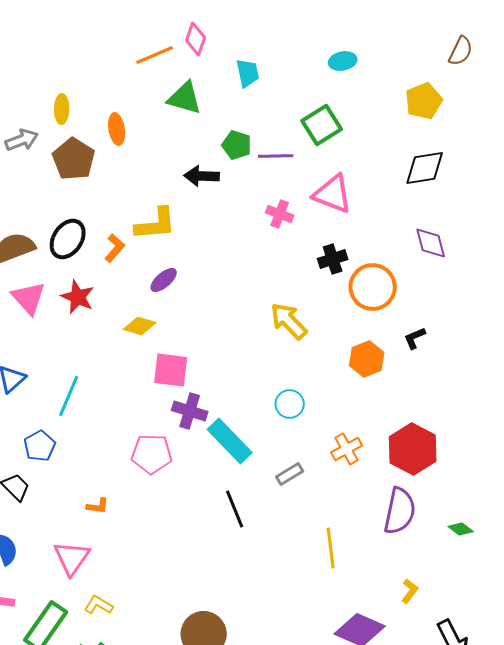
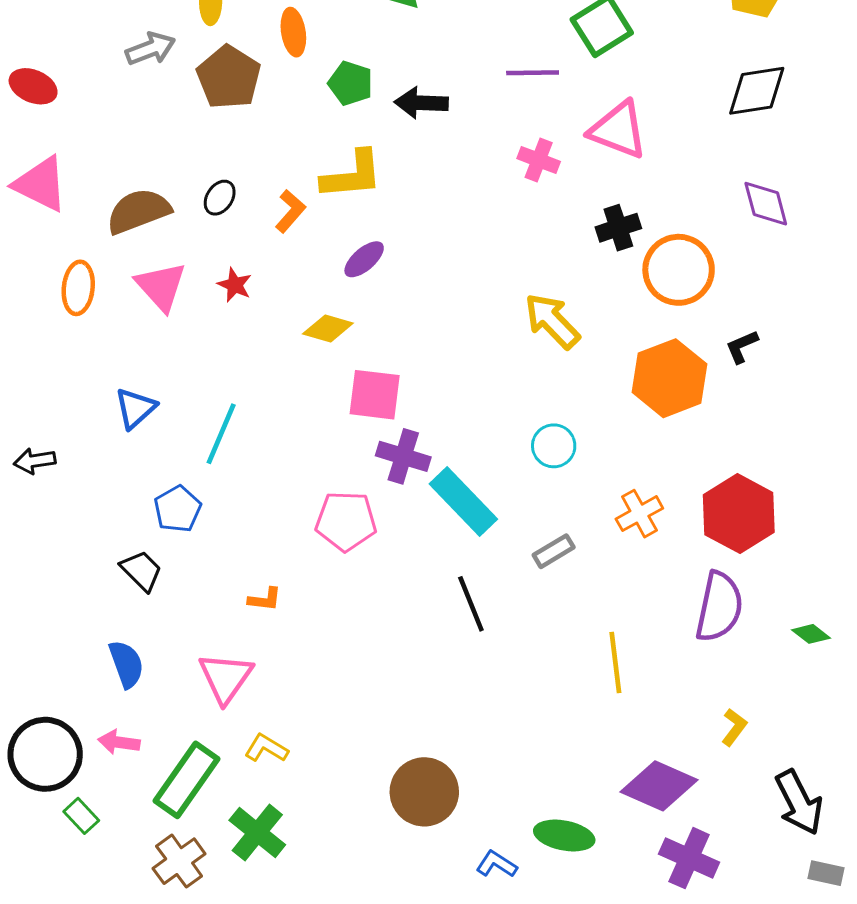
green pentagon: (237, 145) -> (351, 83), moved
black ellipse: (68, 239) -> (220, 198), size x0.6
red star: (78, 297) -> (235, 285), size x0.7
orange hexagon: (367, 359) -> (670, 378), size x1.4

